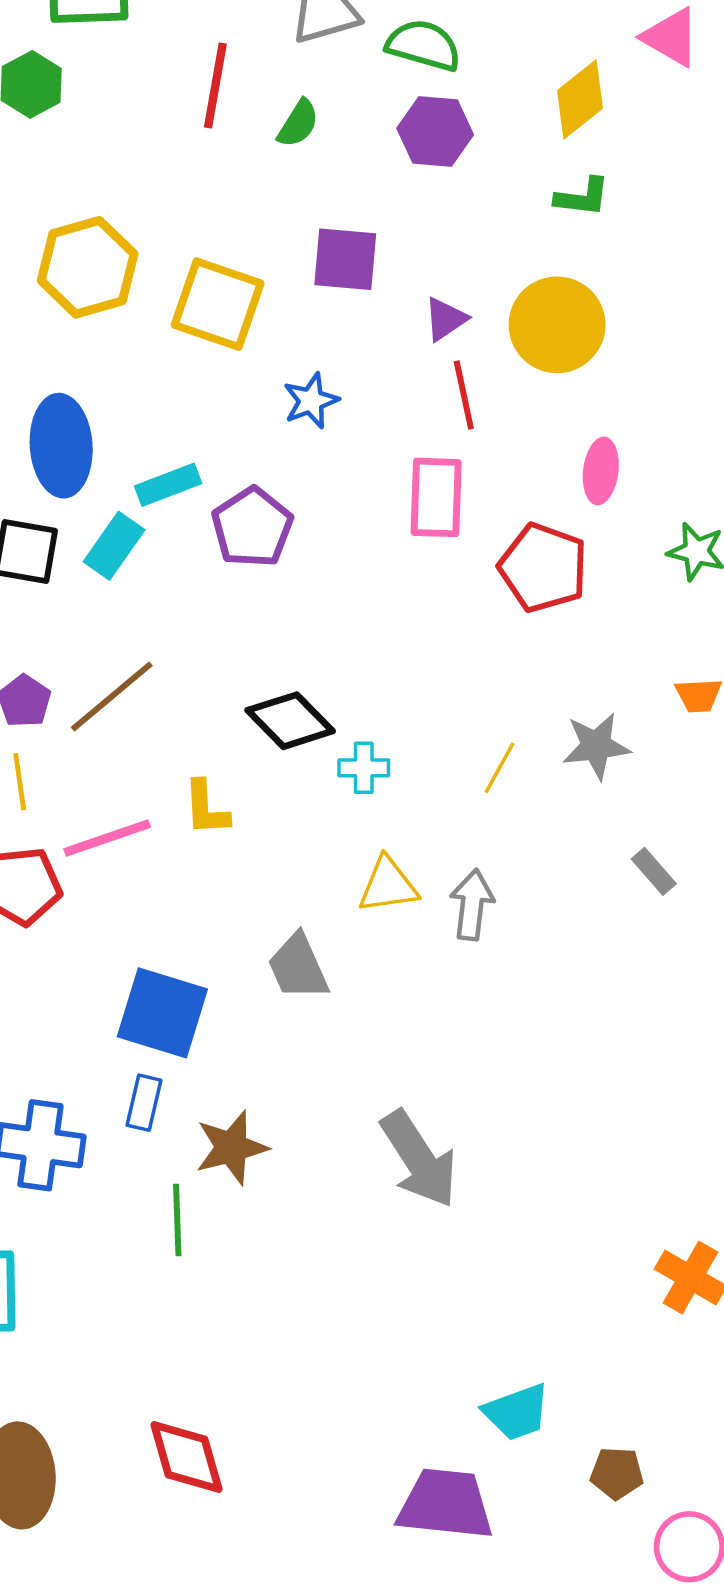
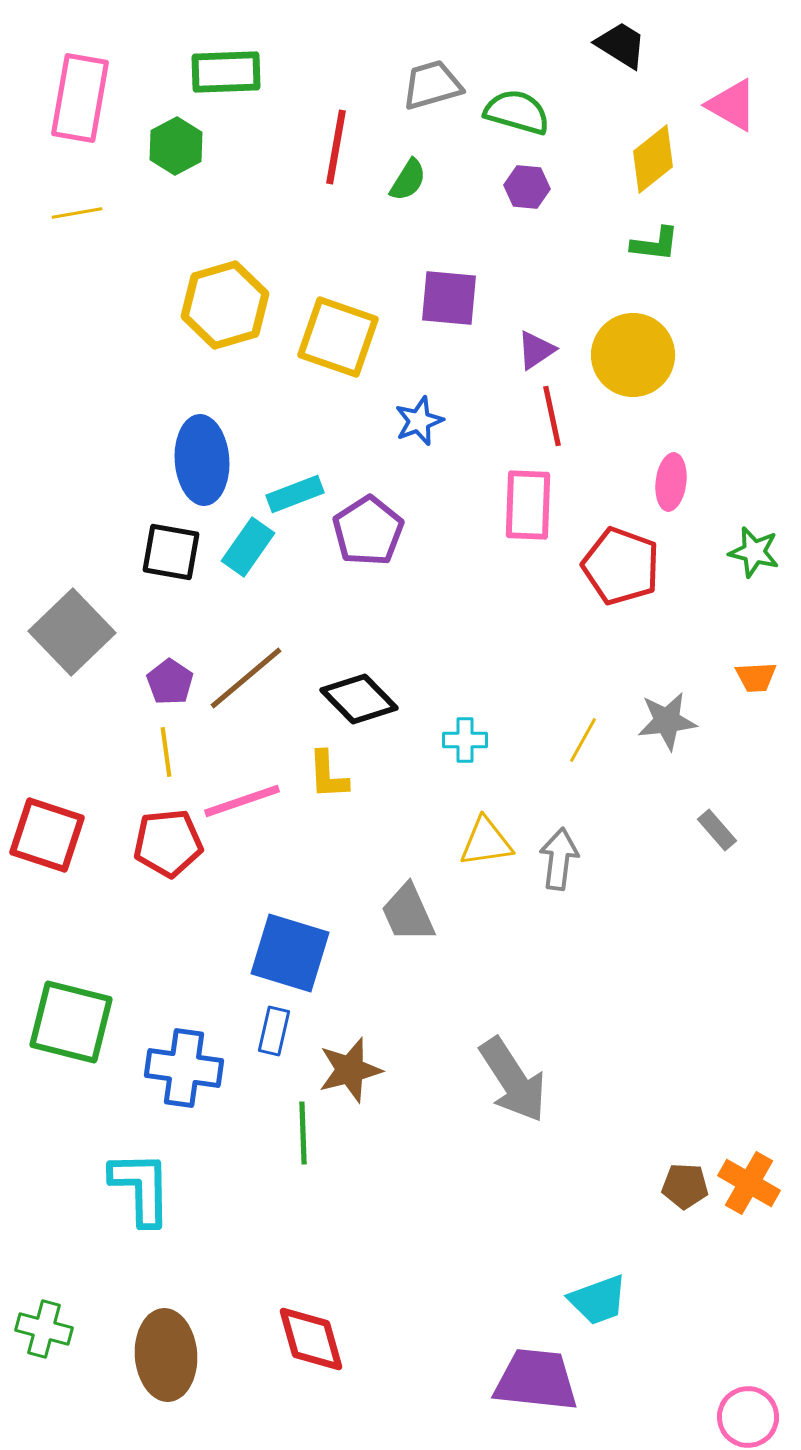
purple hexagon: (435, 132) -> (527, 187), size x0.7
black diamond: (290, 721) -> (359, 699), moved
brown pentagon: (617, 1473) -> (685, 1186), moved

